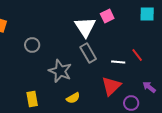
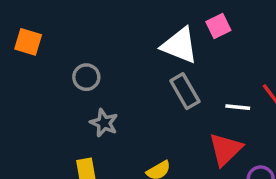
white triangle: (85, 27) -> (180, 45), turned -35
gray star: (60, 71) -> (104, 123), moved, size x0.7

